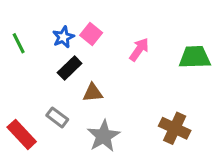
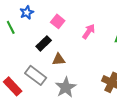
blue star: (63, 37) -> (27, 12), moved
gray rectangle: (57, 117) -> (36, 75), size x1.5

